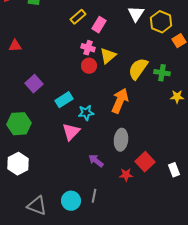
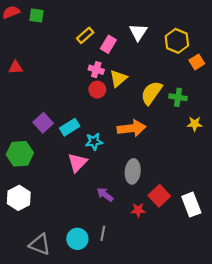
white triangle: (136, 14) -> (138, 32), moved
purple square: (34, 84) -> (43, 123), moved
orange arrow: (120, 101) -> (132, 128), turned 60
white rectangle: (174, 170) -> (191, 205), size x1.5

